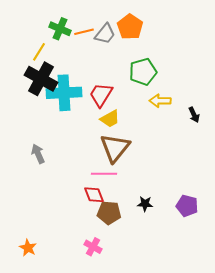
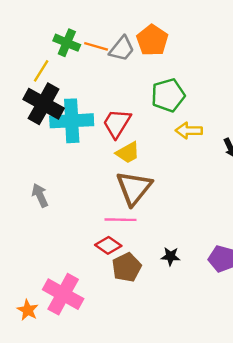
orange line: (84, 32) -> (96, 46), turned 30
red diamond: (94, 195) -> (108, 245), turned -35
brown pentagon: (109, 213) -> (127, 267), turned -30
pink cross: (93, 247) -> (63, 294), moved, size x1.8

